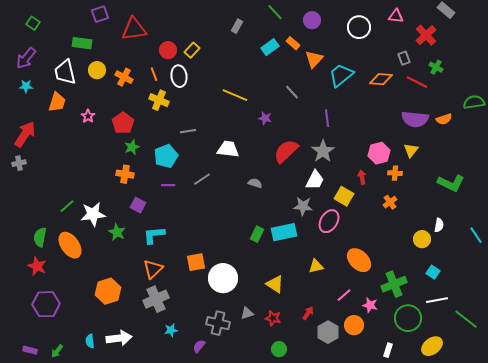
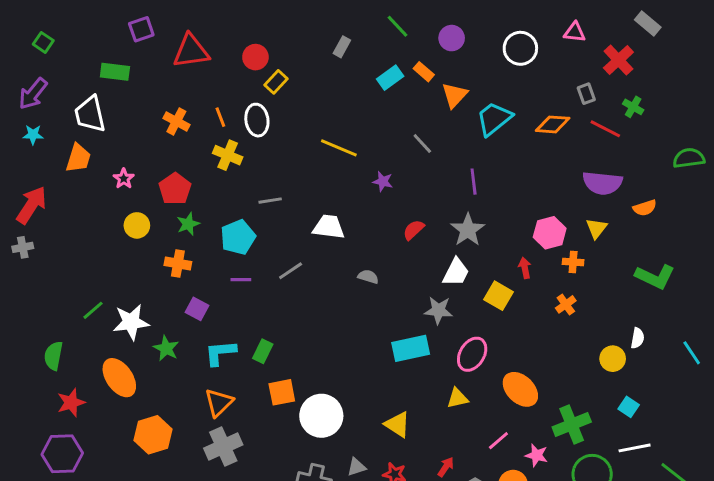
red circle: (168, 50) -> (255, 57), moved
yellow circle: (97, 70) -> (137, 225), moved
orange semicircle: (444, 119) -> (645, 208), moved
red semicircle: (286, 151) -> (414, 230), size x0.6
pink ellipse: (329, 221) -> (472, 354), moved
green rectangle: (257, 234) -> (263, 351), moved
orange ellipse: (70, 245) -> (119, 378), moved
red star: (37, 266) -> (71, 403), moved, turned 30

